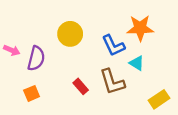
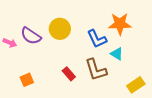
purple semicircle: (36, 58) -> (31, 36), moved, turned 110

